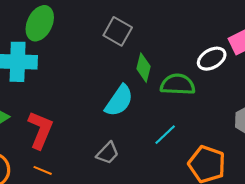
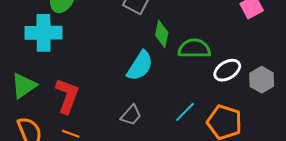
white ellipse: (212, 59) -> (227, 70), moved
cyan line: (165, 135) -> (185, 112), moved

